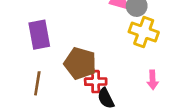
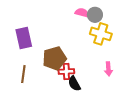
brown pentagon: (80, 63) -> (55, 58), turned -30

